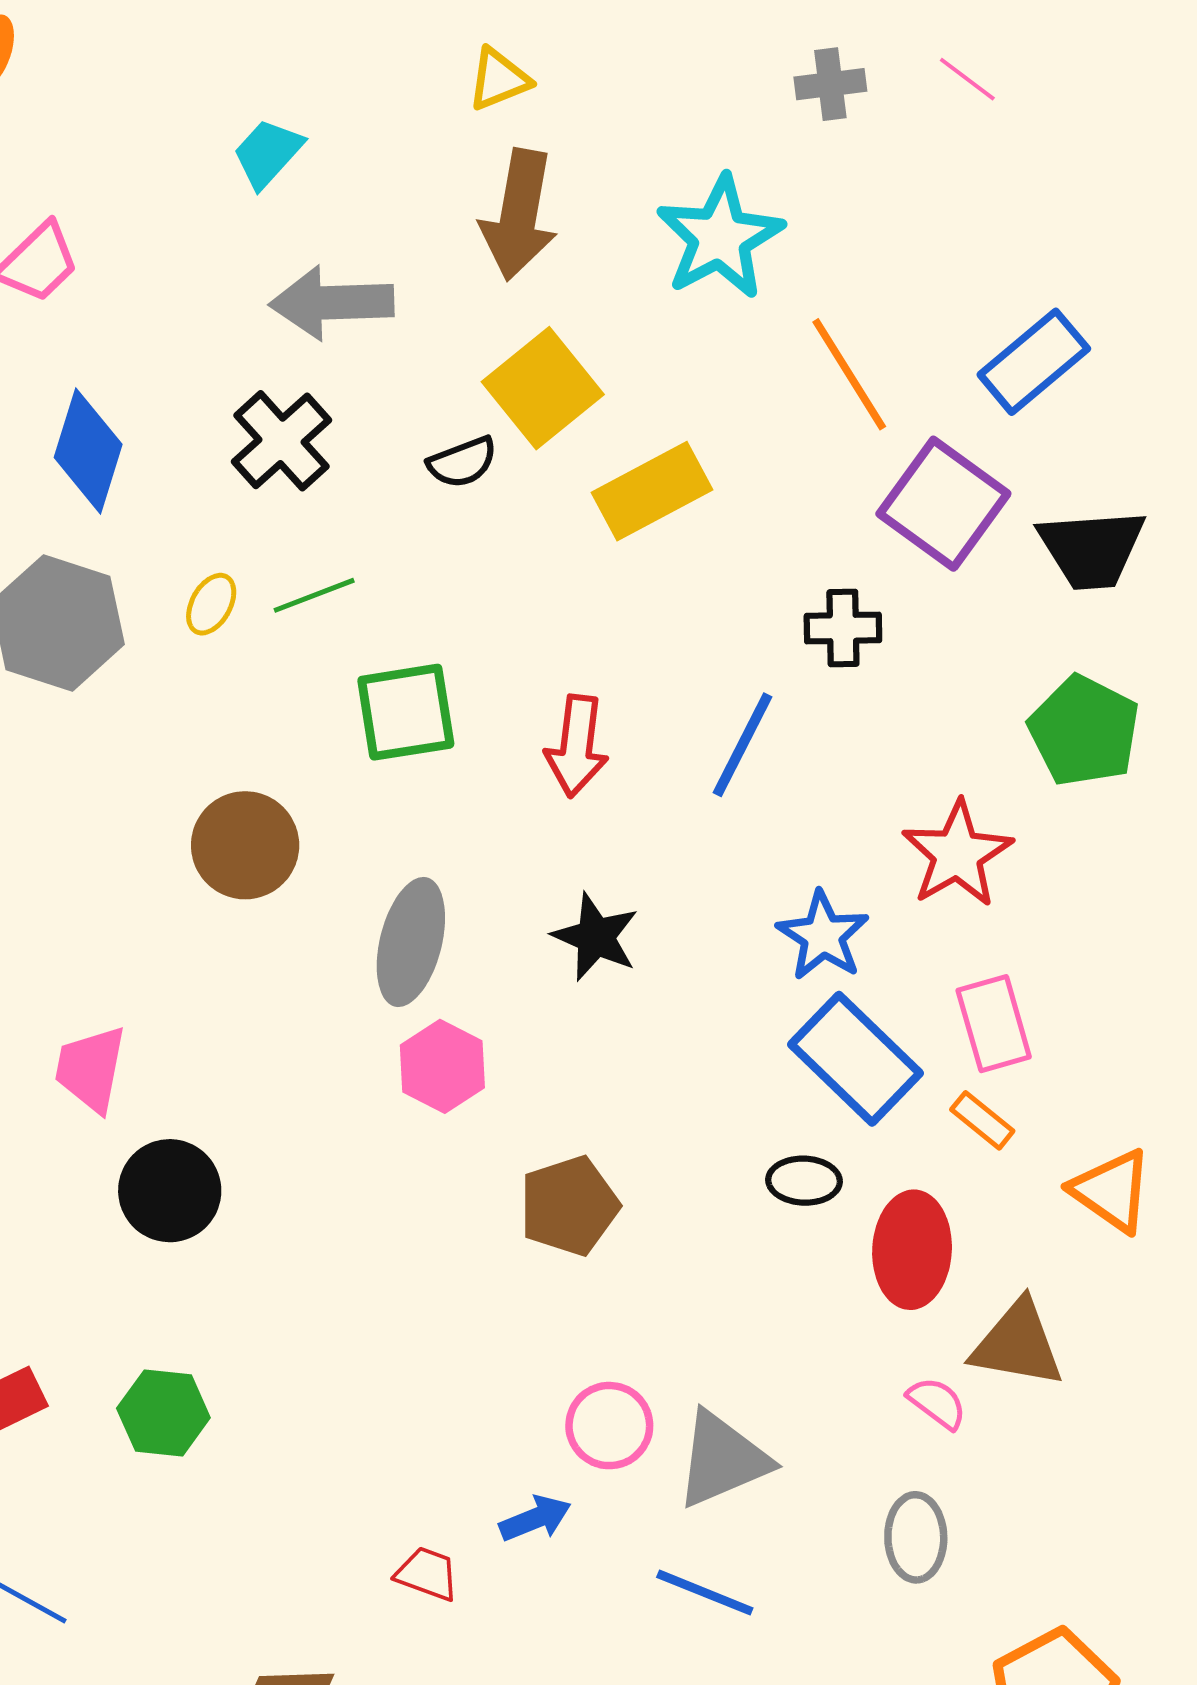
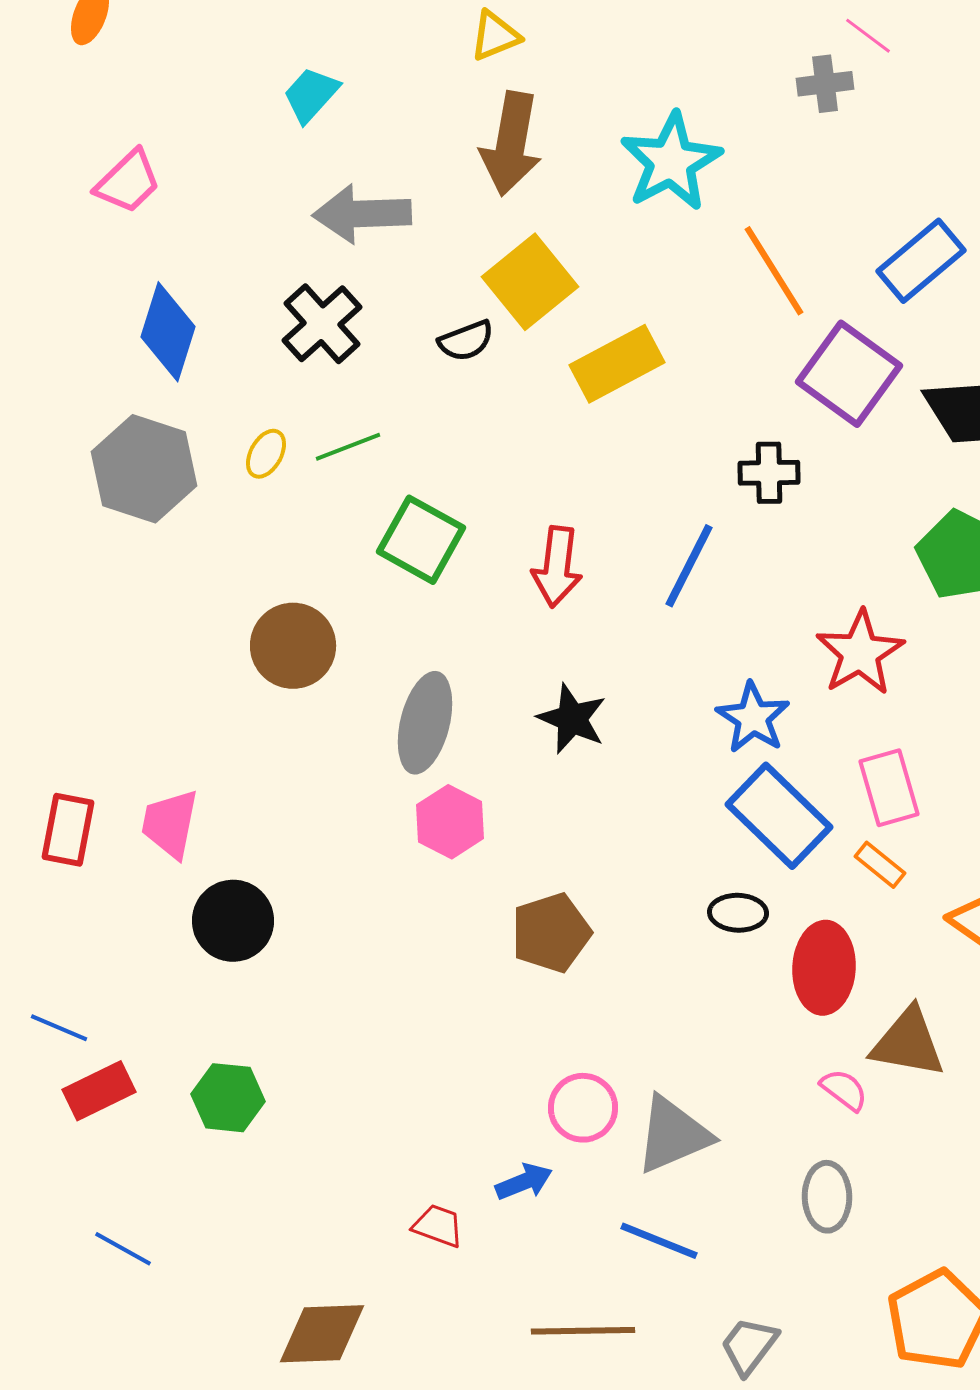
gray cross: (830, 84) -> (825, 84), moved
green square: (406, 712) -> (421, 540), turned 38

